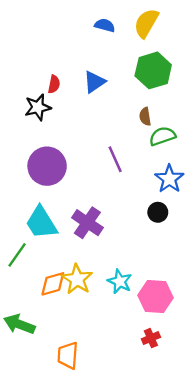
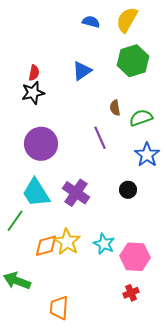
red semicircle: (54, 84) -> (34, 73), moved
brown semicircle: (145, 117) -> (115, 108), moved
black circle: (158, 212) -> (128, 190), moved

